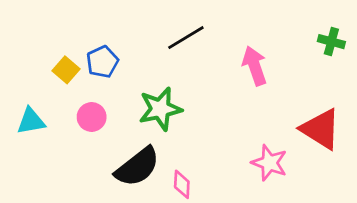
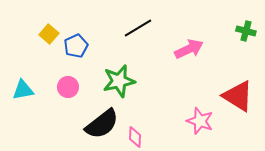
pink arrow: (255, 66) -> (189, 49), turned 84
yellow square: (66, 70) -> (49, 34), moved

